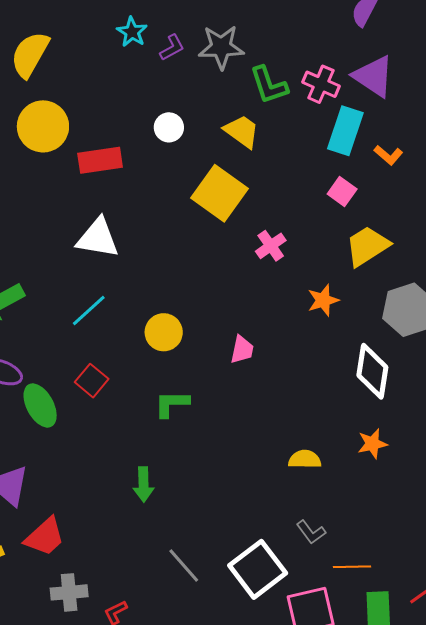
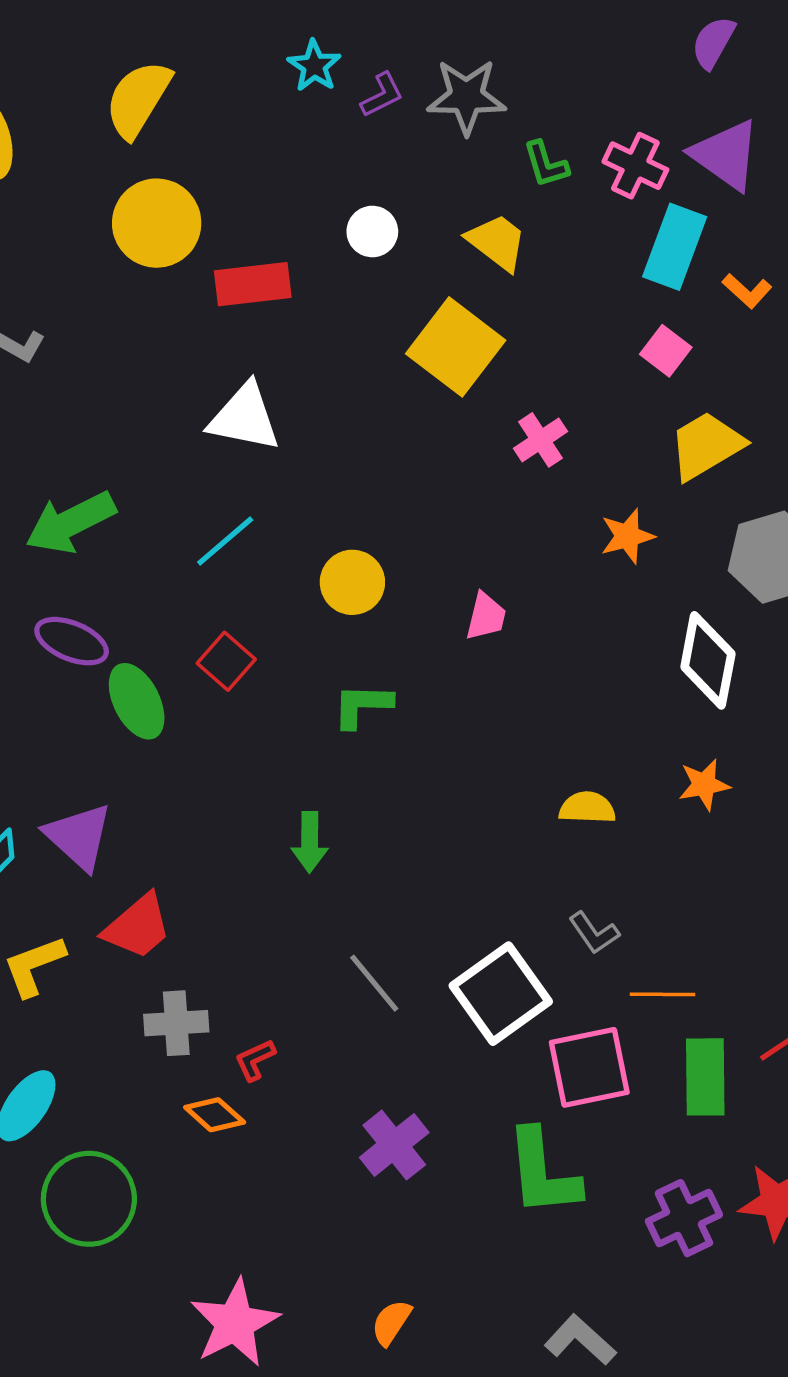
green L-shape: (269, 85) -> (546, 164), size x0.7

